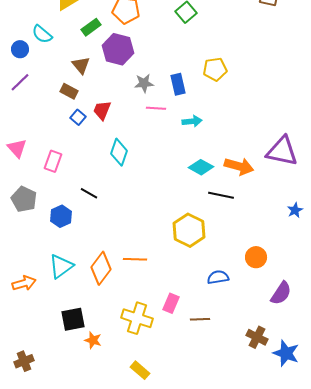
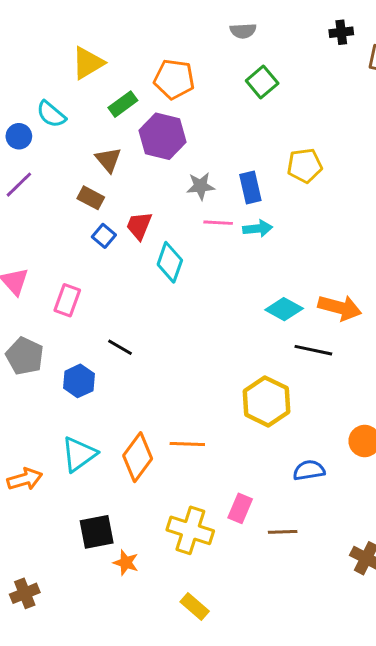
cyan arrow: (192, 121) -> (258, 229), moved
cyan diamond: (119, 152) -> (170, 262), moved

